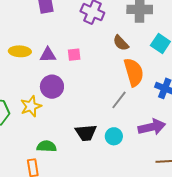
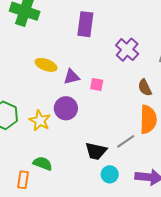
purple triangle: (48, 55) -> (72, 77), turned -30
yellow star: (31, 106) -> (40, 121), turned 30
black trapezoid: (86, 133) -> (96, 151), moved

